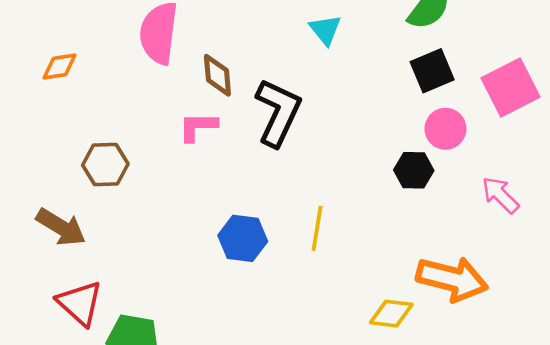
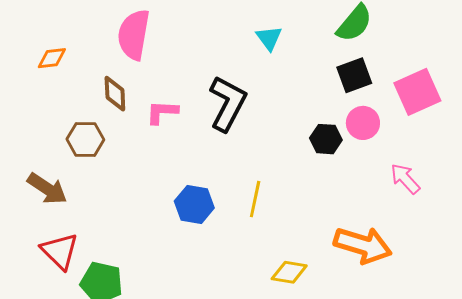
brown diamond: (217, 75) -> (115, 94), moved
black hexagon: (414, 170) -> (326, 139), moved
yellow diamond: (391, 314) -> (289, 272), moved

